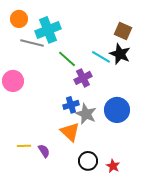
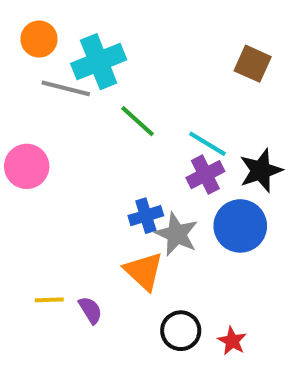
black star: (120, 54) -> (261, 170), moved, turned 30
cyan line: (101, 57) -> (207, 144), moved
purple cross: (83, 78) -> (205, 175), moved

